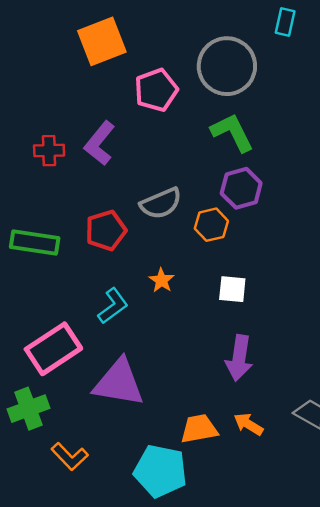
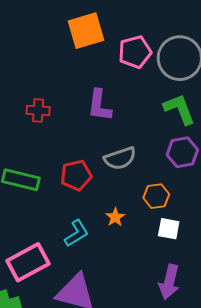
pink pentagon: (156, 90) -> (135, 52), moved
purple L-shape: (100, 143) -> (99, 105), moved, turned -36
orange hexagon: (211, 225) -> (156, 196), moved

